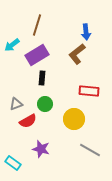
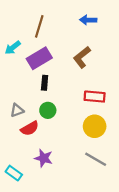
blue arrow: (86, 32) -> (88, 20), moved, turned 98
yellow circle: (74, 119) -> (95, 126), moved

